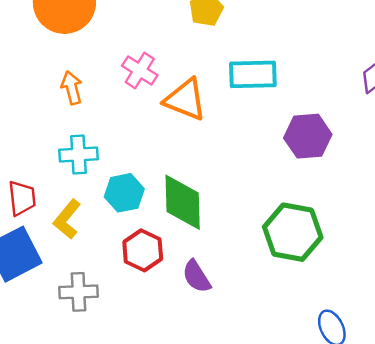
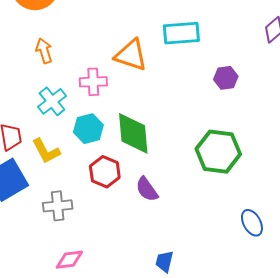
pink cross: (140, 71) -> (93, 82), moved, turned -32
purple hexagon: (308, 136) -> (226, 78), size x0.7
cyan cross: (79, 155) -> (52, 101), turned -32
yellow L-shape: (67, 219) -> (46, 151), turned -64

